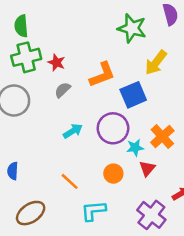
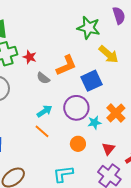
yellow arrow: (156, 63) -> (109, 54), turned -85
gray semicircle: (63, 90) -> (43, 78), moved, turned -96
red triangle: (147, 169) -> (108, 149), moved
orange line: (70, 181) -> (42, 131), moved

